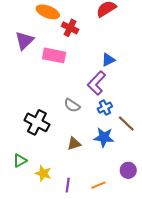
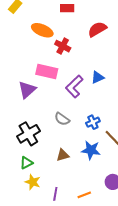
purple triangle: (24, 41) -> (27, 90), moved
purple L-shape: (97, 83) -> (74, 86), moved
black cross: (37, 122) -> (28, 134), turned 30
green triangle: (20, 161) -> (26, 163), moved

